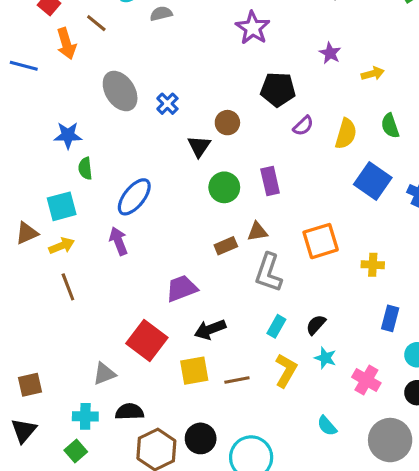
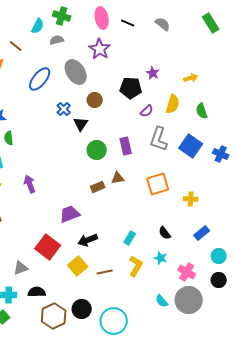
purple star: (253, 28) -> (100, 49), moved
purple star: (330, 53) -> (153, 73), moved
gray ellipse: (120, 91) -> (76, 72), moved
blue cross: (167, 104) -> (64, 109), moved
brown circle: (227, 123) -> (95, 100), moved
yellow semicircle: (346, 134) -> (173, 104), moved
blue ellipse: (134, 197) -> (40, 79), moved
gray L-shape: (268, 273) -> (159, 139), moved
blue rectangle: (390, 318) -> (202, 233), turned 35
black semicircle: (316, 325) -> (165, 233), moved, turned -80
yellow square: (194, 371) -> (78, 266), turned -30
gray circle: (390, 440) -> (189, 300), moved

